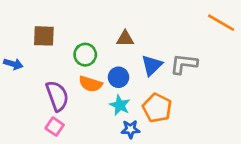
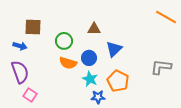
blue arrow: (13, 64) -> (20, 46), moved
gray L-shape: (184, 64) -> (161, 67), moved
purple semicircle: (57, 96) -> (20, 72), moved
pink square: (55, 127) -> (30, 95), moved

